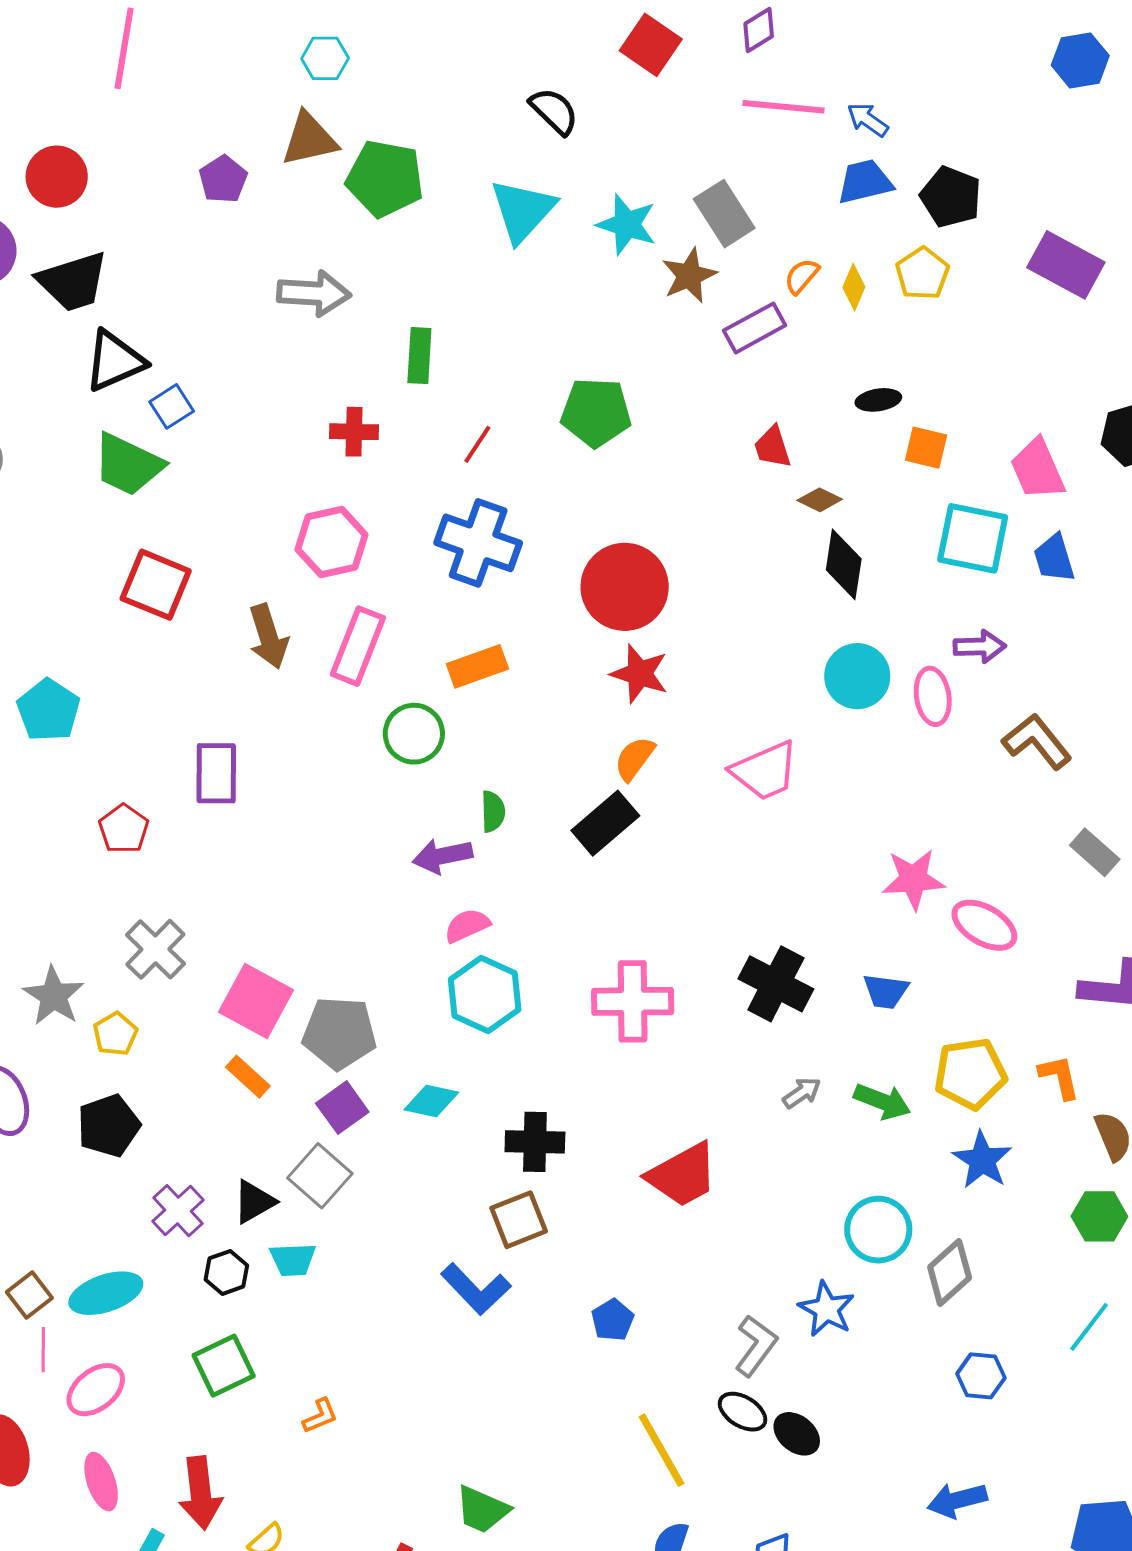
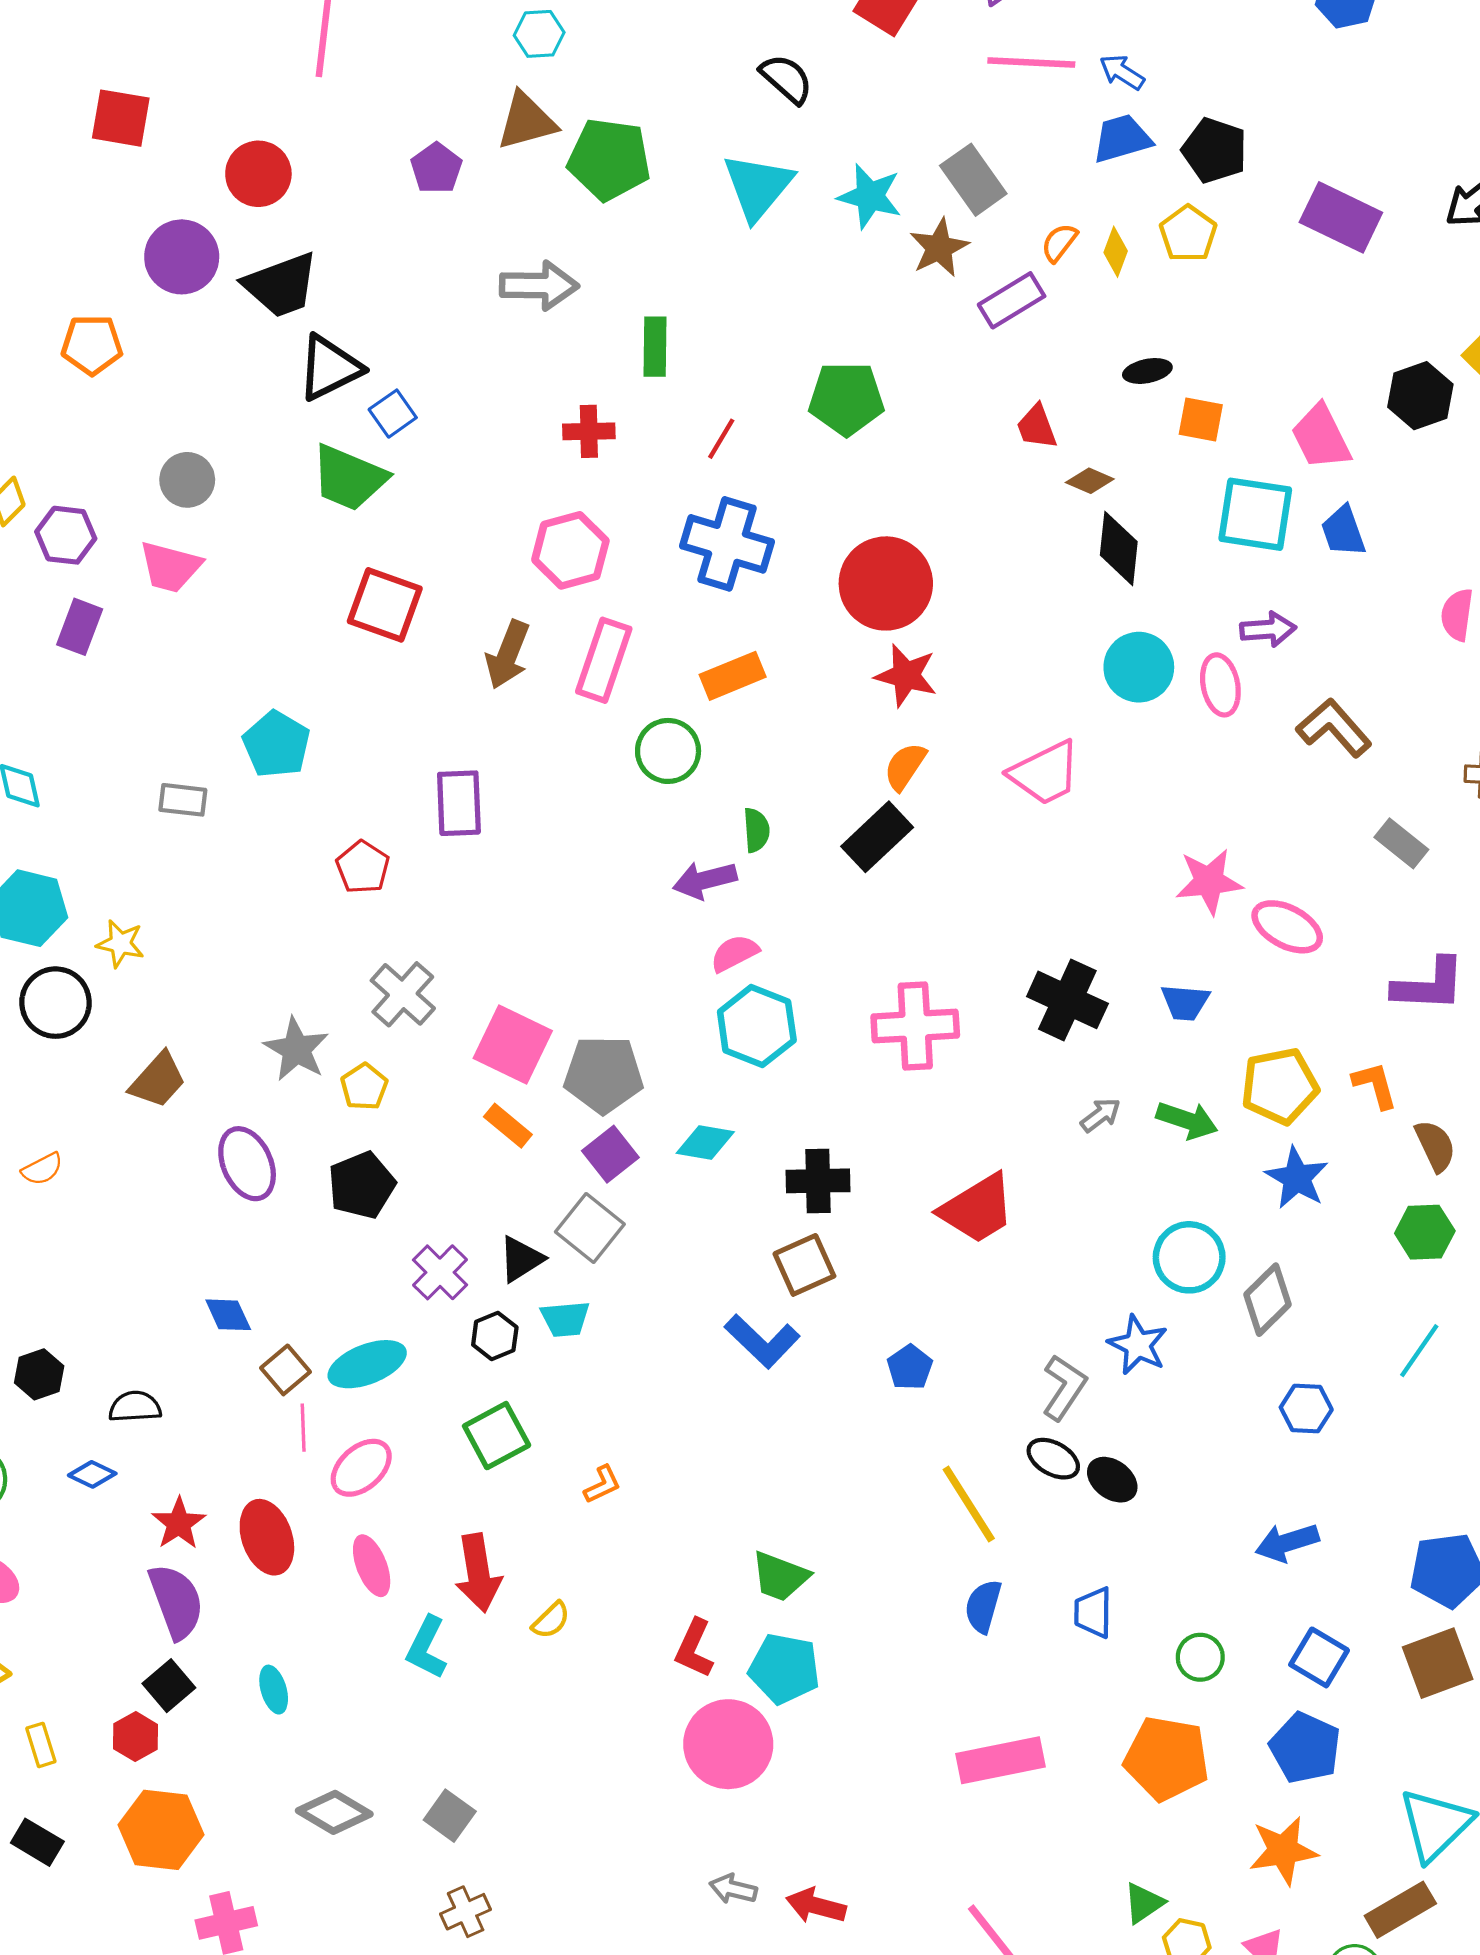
brown arrow: (268, 637) -> (508, 655), turned 42

